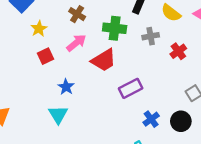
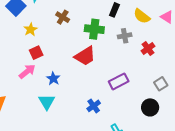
pink arrow: (76, 43) -> (27, 71), moved
purple rectangle: (131, 88) -> (119, 81), moved
blue cross: (151, 119) -> (94, 106), moved

